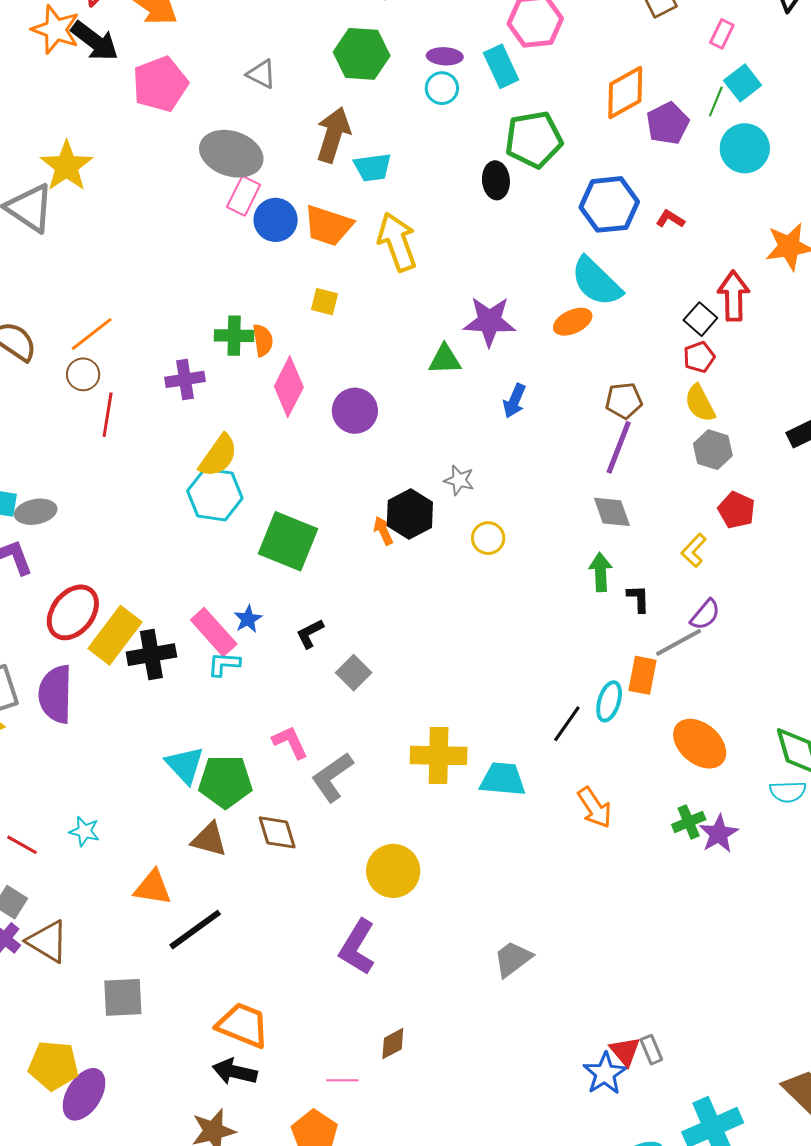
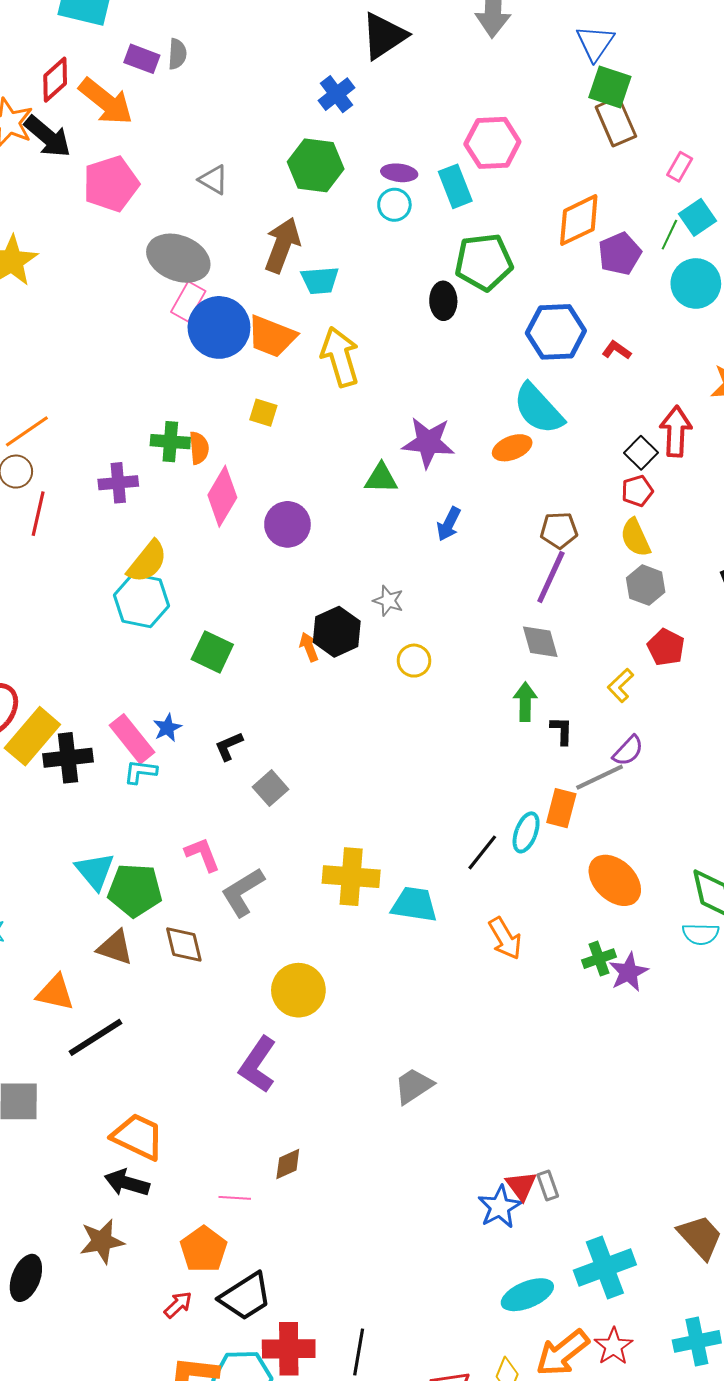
blue circle: (276, 220) -> (219, 327), size x1.4
green square: (288, 541) -> (212, 652), size x0.7

